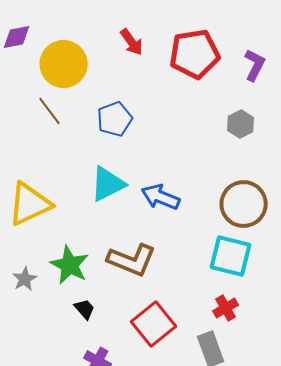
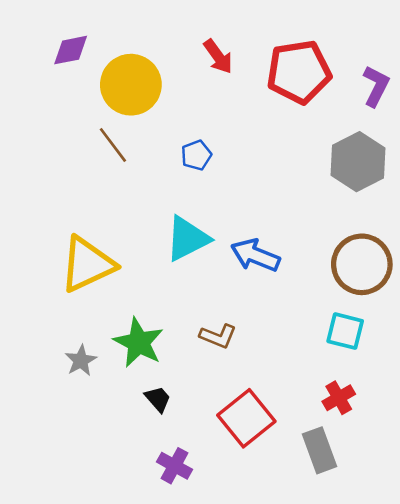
blue pentagon: (115, 119) -> (196, 155), size x0.7
gray hexagon: (241, 124) -> (358, 162), size x1.6
cyan square: (231, 256) -> (345, 331), size x0.7
brown L-shape: (132, 260) -> (218, 336), size x0.6

